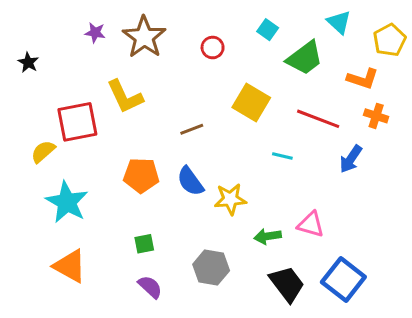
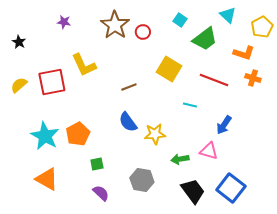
brown star: (144, 37) -> (115, 25), moved
yellow semicircle: (43, 152) -> (19, 85), moved
blue arrow: (351, 159) -> (224, 125), moved
orange pentagon: (141, 175) -> (78, 134), moved, turned -30

